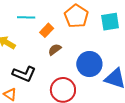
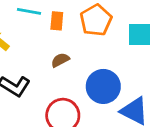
orange rectangle: (47, 30) -> (57, 21), moved, turned -48

